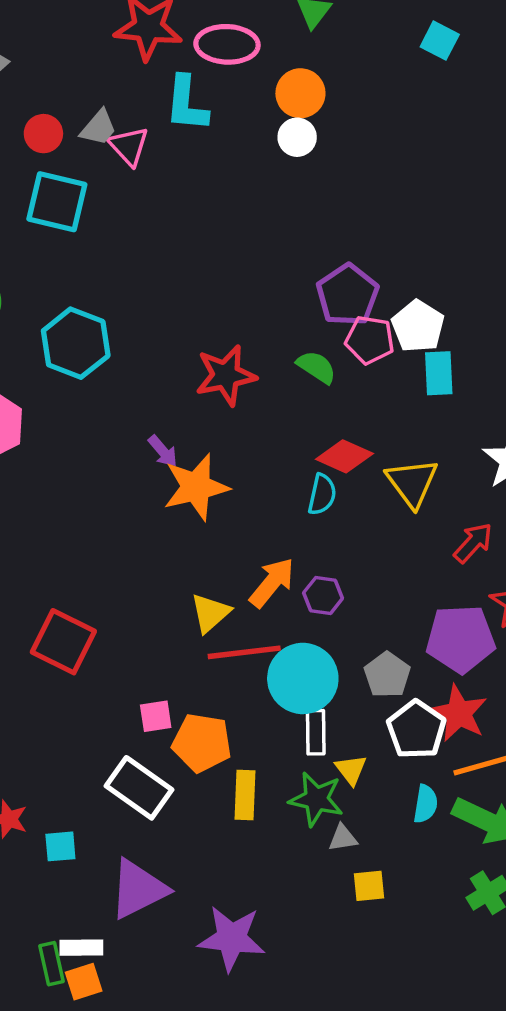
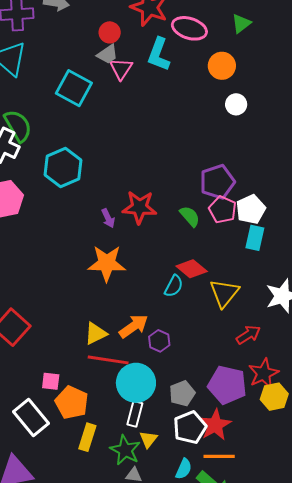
red circle: (43, 134) -> (110, 32), moved
white circle: (297, 137) -> (236, 104), moved
purple arrow: (163, 451) -> (108, 218), moved

